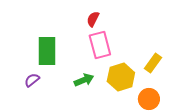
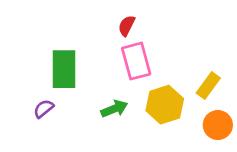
orange circle: (149, 99) -> (218, 125), moved

